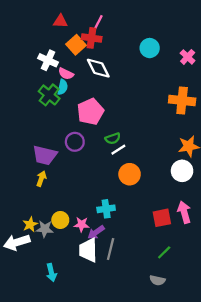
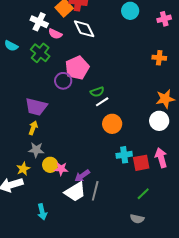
pink cross: (188, 57) -> (164, 19), turned 32
cyan semicircle: (63, 87) -> (11, 46), moved, turned 104
orange cross: (182, 101) -> (159, 58), size x0.6
purple circle: (75, 142) -> (63, 81), moved
cyan cross: (106, 209) -> (124, 155), moved
pink star: (82, 224) -> (61, 169), moved
gray star: (45, 229) -> (36, 150), moved
white trapezoid: (88, 250) -> (75, 192), turned -120

